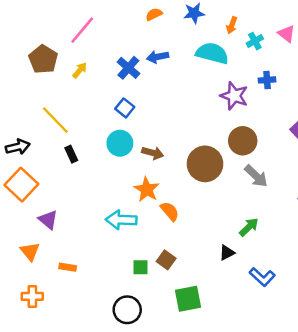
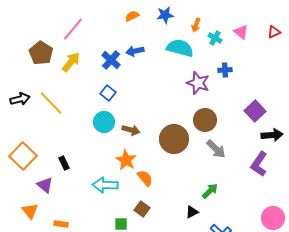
cyan cross: (255, 41) -> (215, 38), turned -32
yellow arrow: (80, 70) -> (71, 62), size x1.5
black arrow: (18, 147) -> (20, 99), moved
black rectangle: (71, 154) -> (64, 163), moved
brown square: (166, 260) -> (142, 209), moved

